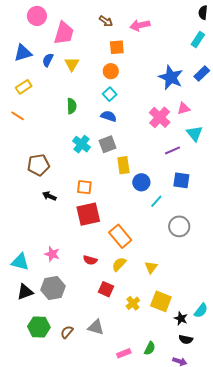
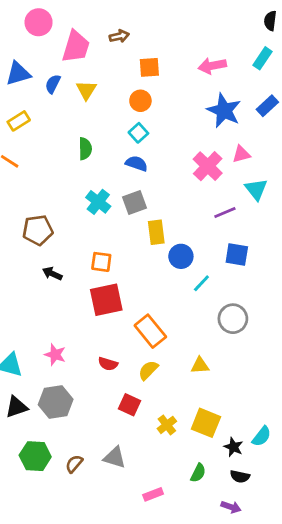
brown arrow: (106, 21) -> (119, 36), moved, turned -48
pink arrow: (140, 25) -> (212, 66), moved
yellow triangle: (151, 267) -> (200, 366), moved, turned 48
green semicircle: (150, 348) -> (198, 473), moved

